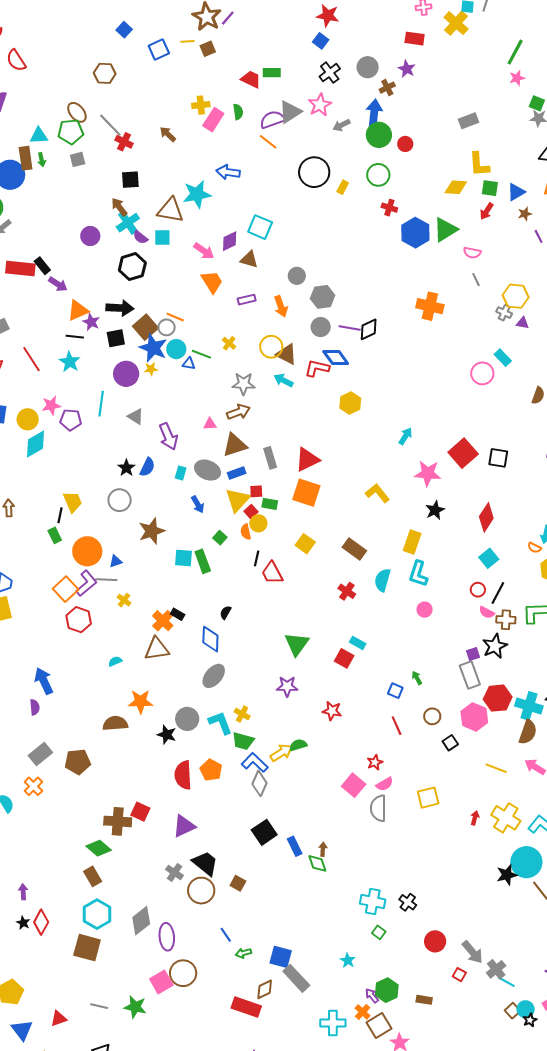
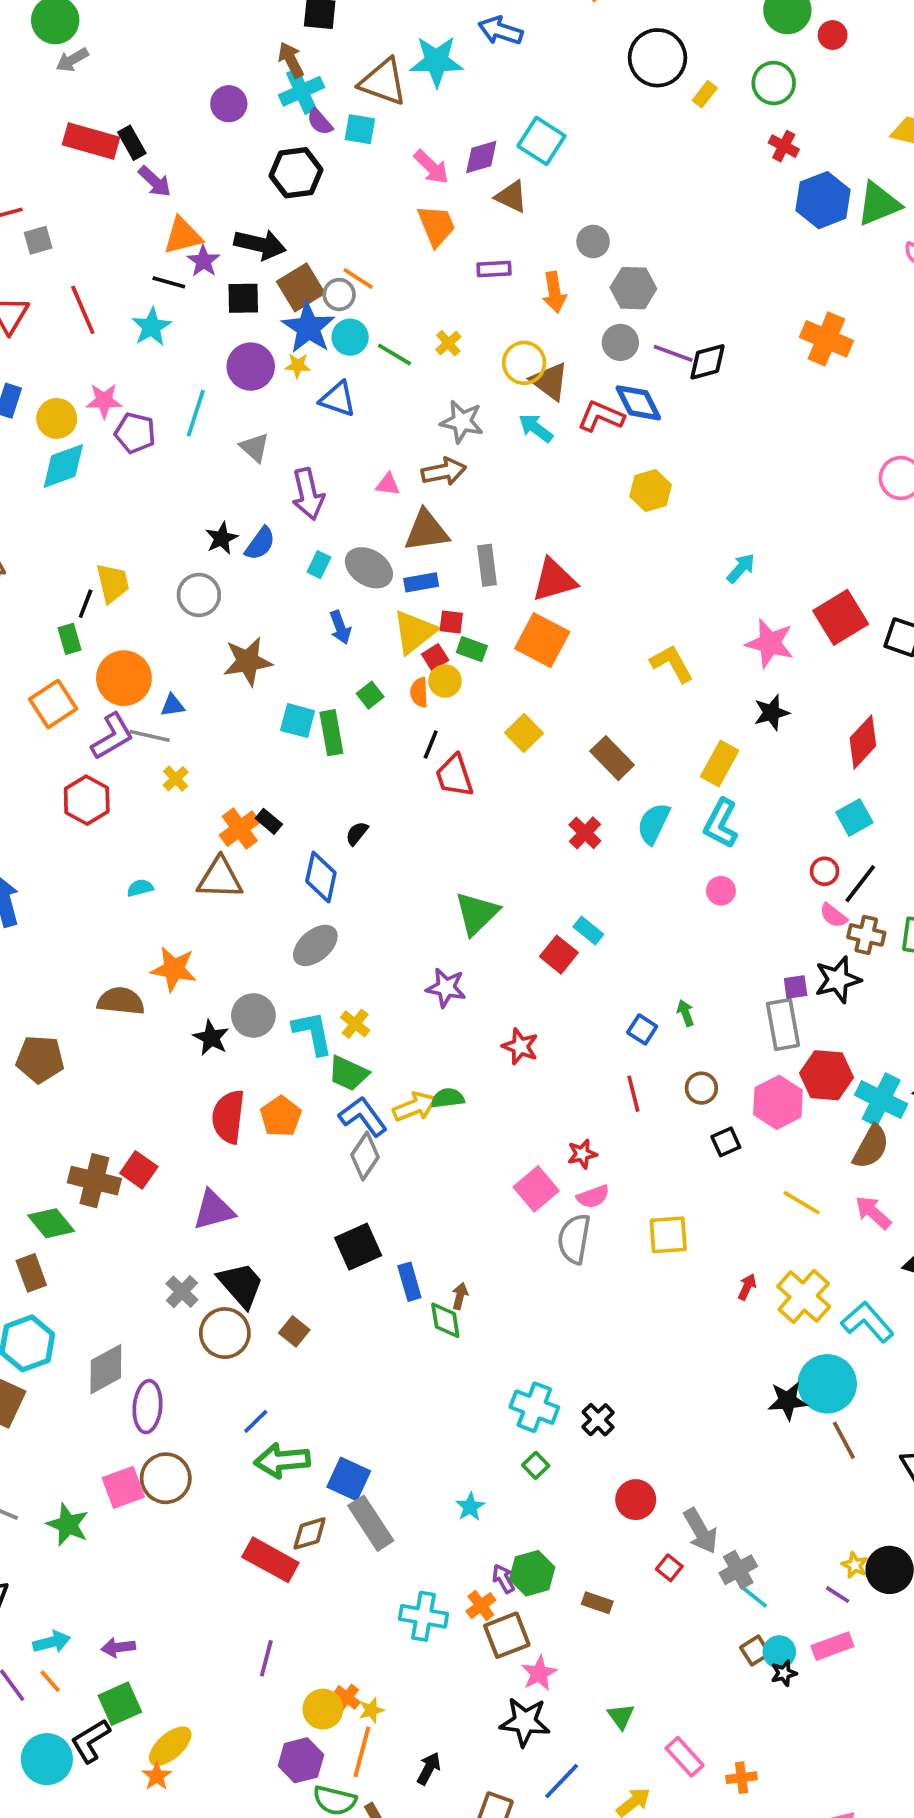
blue triangle: (189, 364) -> (338, 399), moved, size x1.5
orange square: (66, 589) -> (53, 704), moved
blue line: (226, 935) -> (256, 1421), turned 70
green arrow: (243, 953) -> (282, 1461), size x1.8

